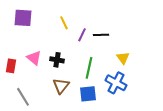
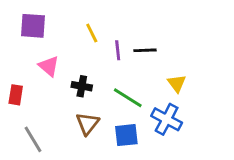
purple line: (82, 35) -> (118, 50), turned -32
pink triangle: (34, 58) -> (49, 66), moved
green line: (89, 68) -> (128, 98), turned -70

